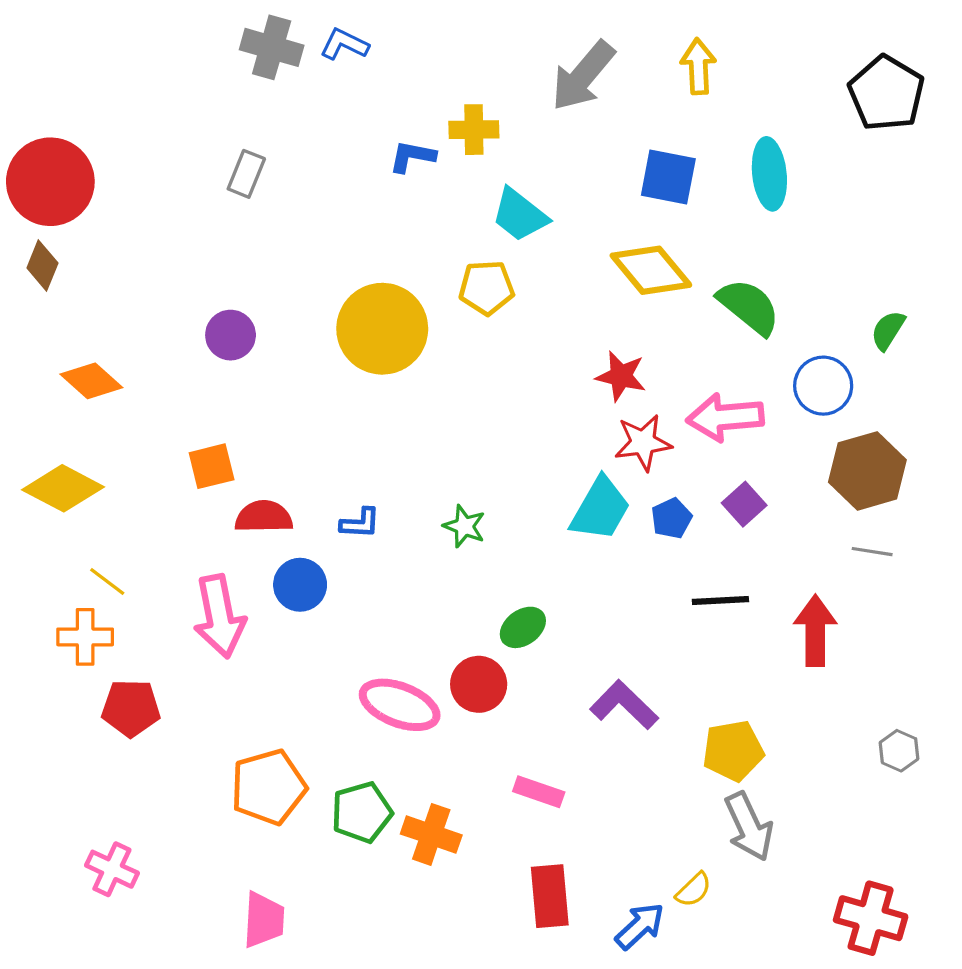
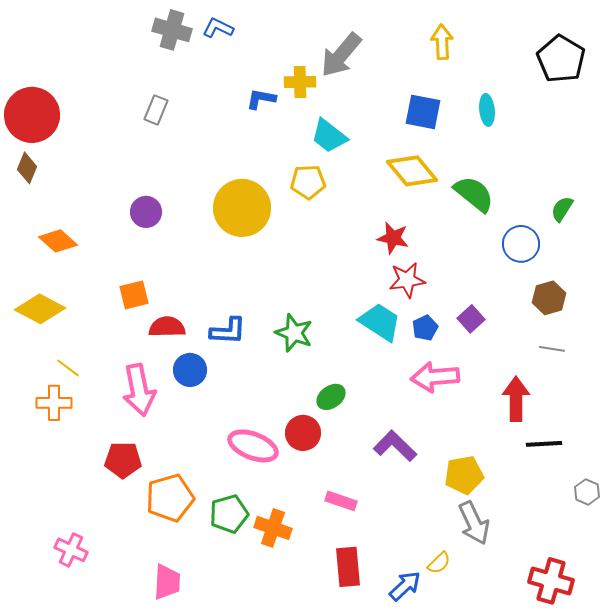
gray arrow: (583, 76) -> (341, 55), moved
cyan ellipse: (769, 174) -> (487, 110), size x0.7
pink arrow: (725, 417) -> (435, 377), moved
brown hexagon: (867, 471) -> (549, 298), size x0.7
cyan trapezoid: (600, 509) -> (380, 322), turned -87
blue L-shape: (360, 523) -> (228, 331), size x1.4
green star: (464, 526) -> (294, 333), size x1.4
black line: (720, 601) -> (544, 444), moved
red pentagon: (131, 708) -> (123, 460), moved
gray hexagon: (899, 751) -> (587, 492), moved

